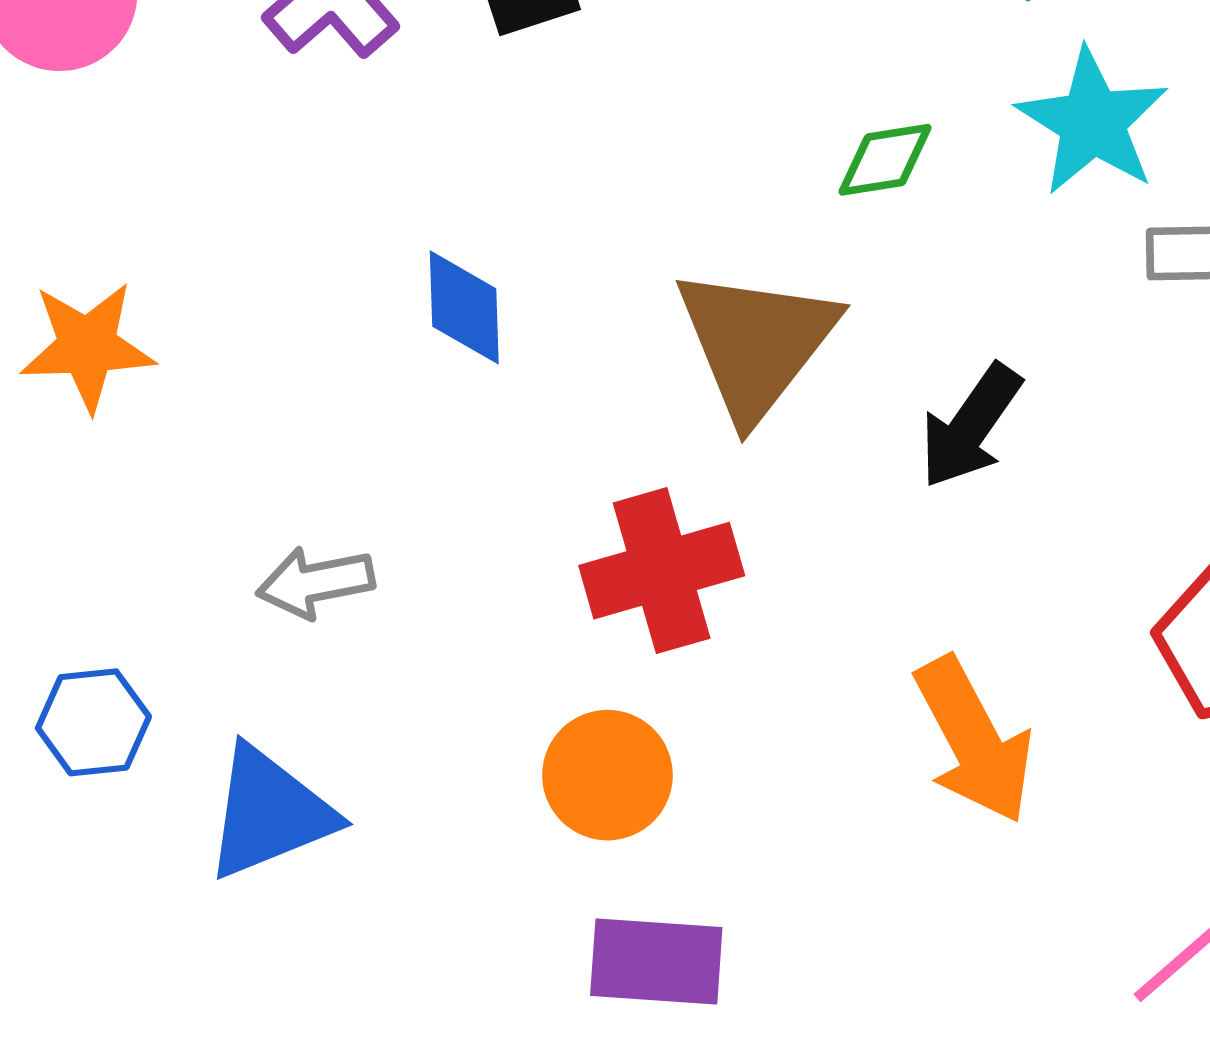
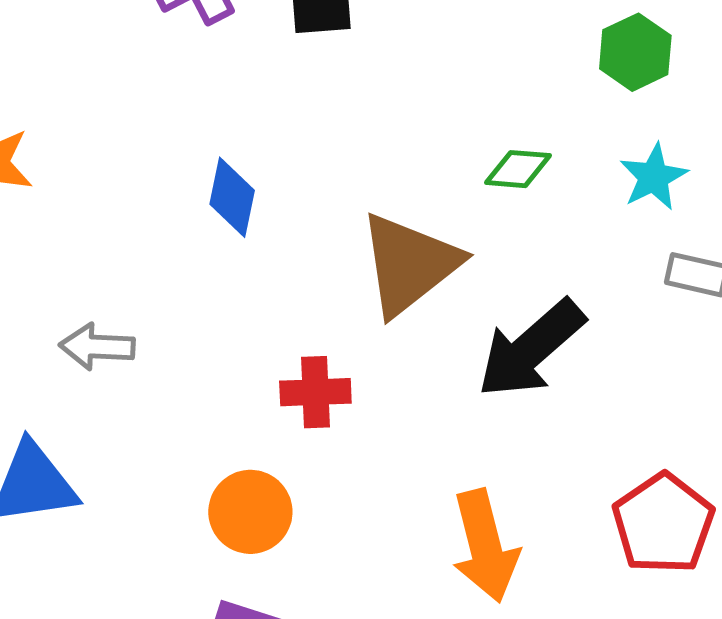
cyan star: (1092, 122) -> (654, 177), size x0.7
black arrow: (971, 426) -> (531, 349), size x1.4
red cross: (662, 571) -> (315, 392), size x0.7

